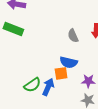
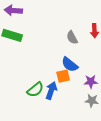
blue semicircle: (69, 62) -> (70, 64), turned 30

